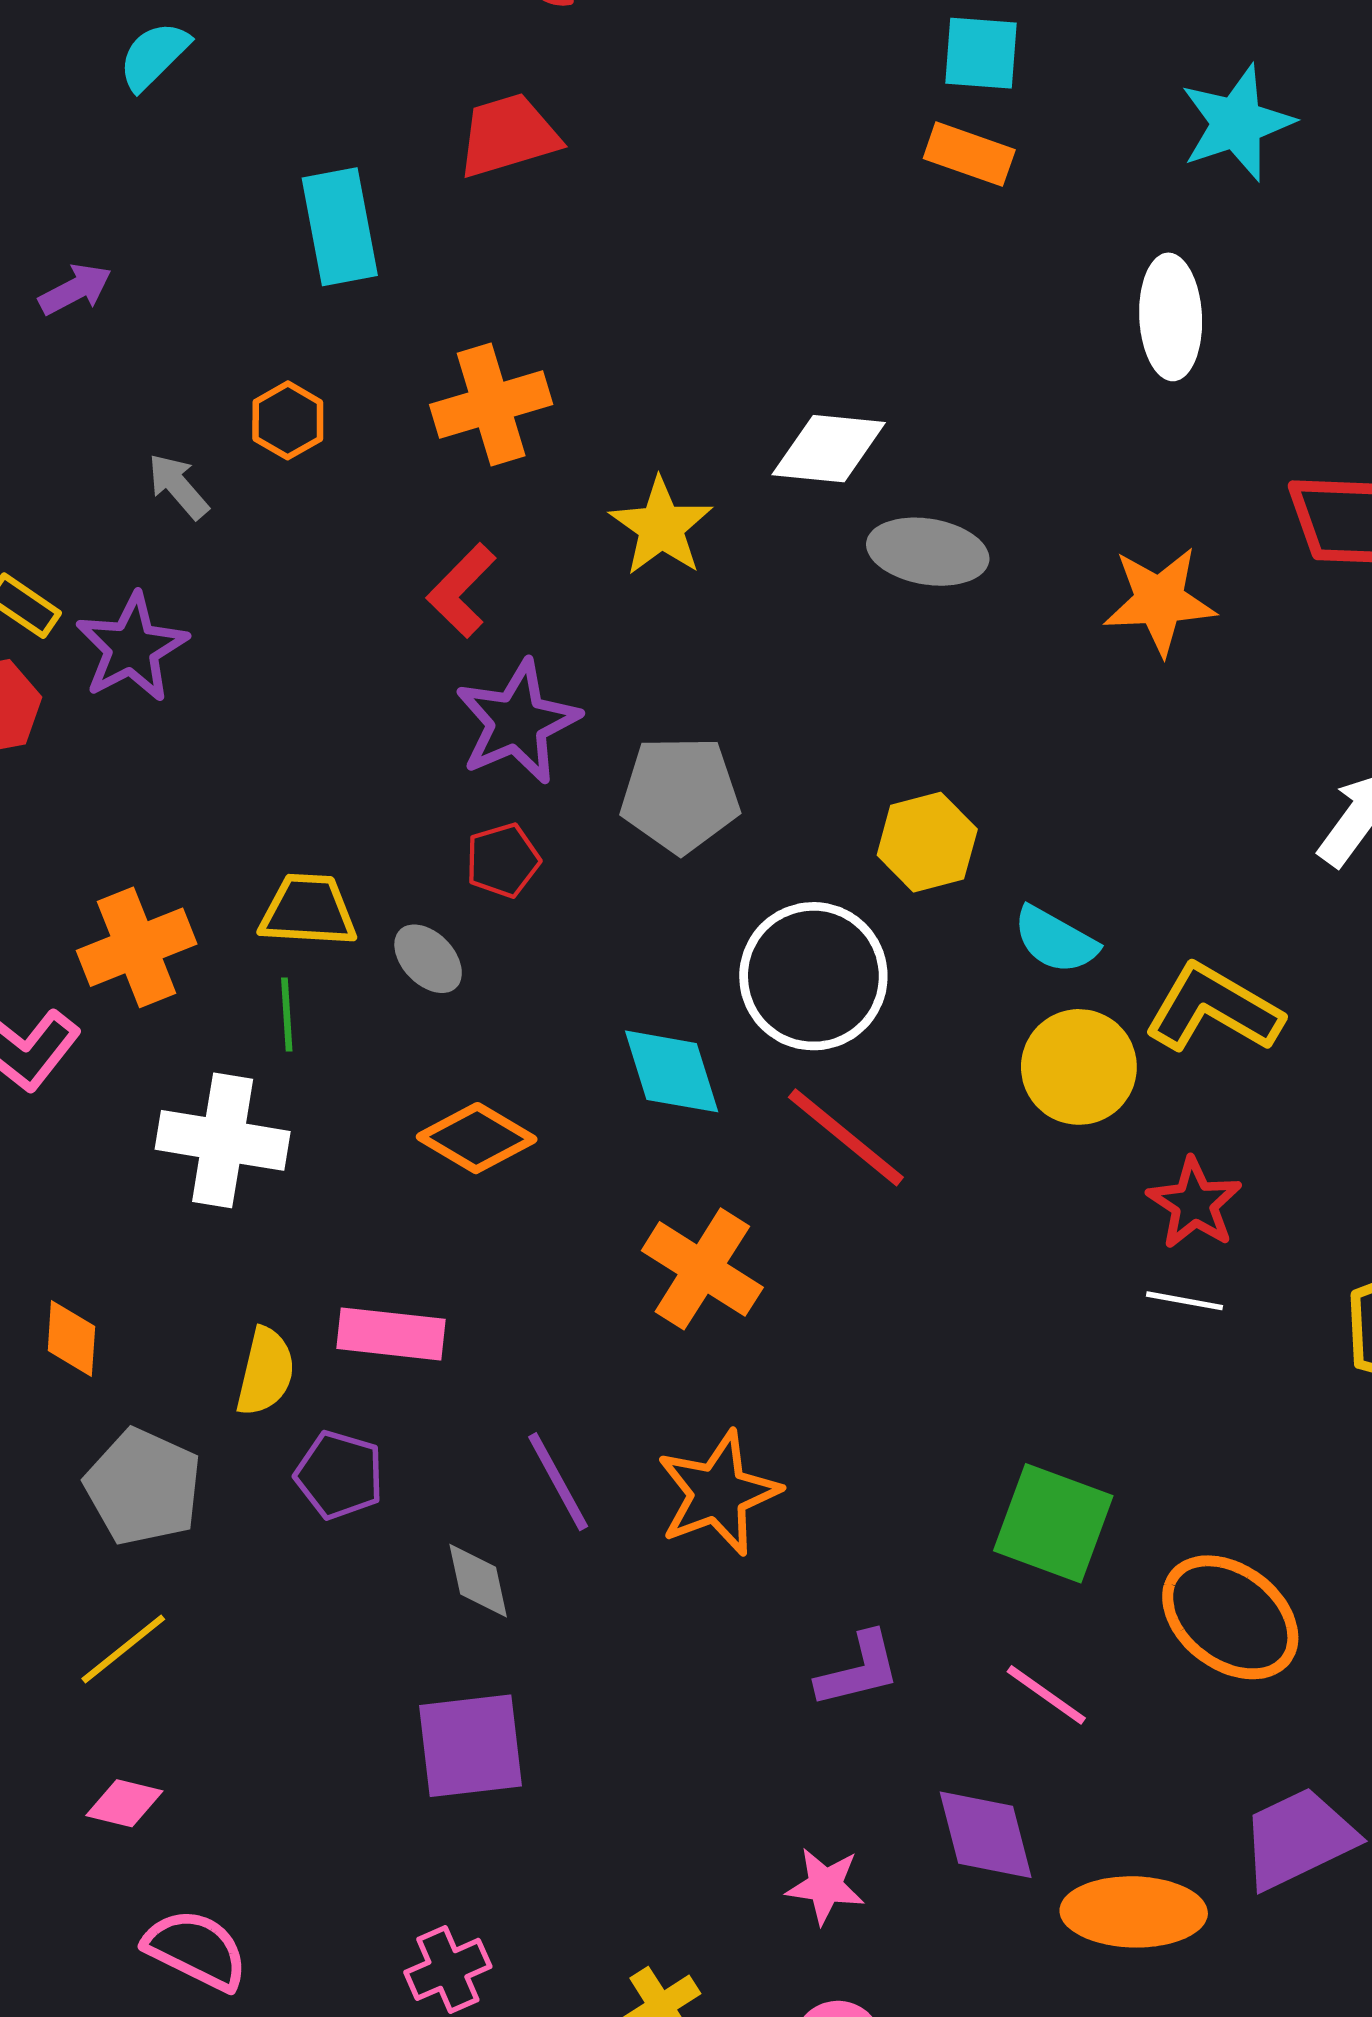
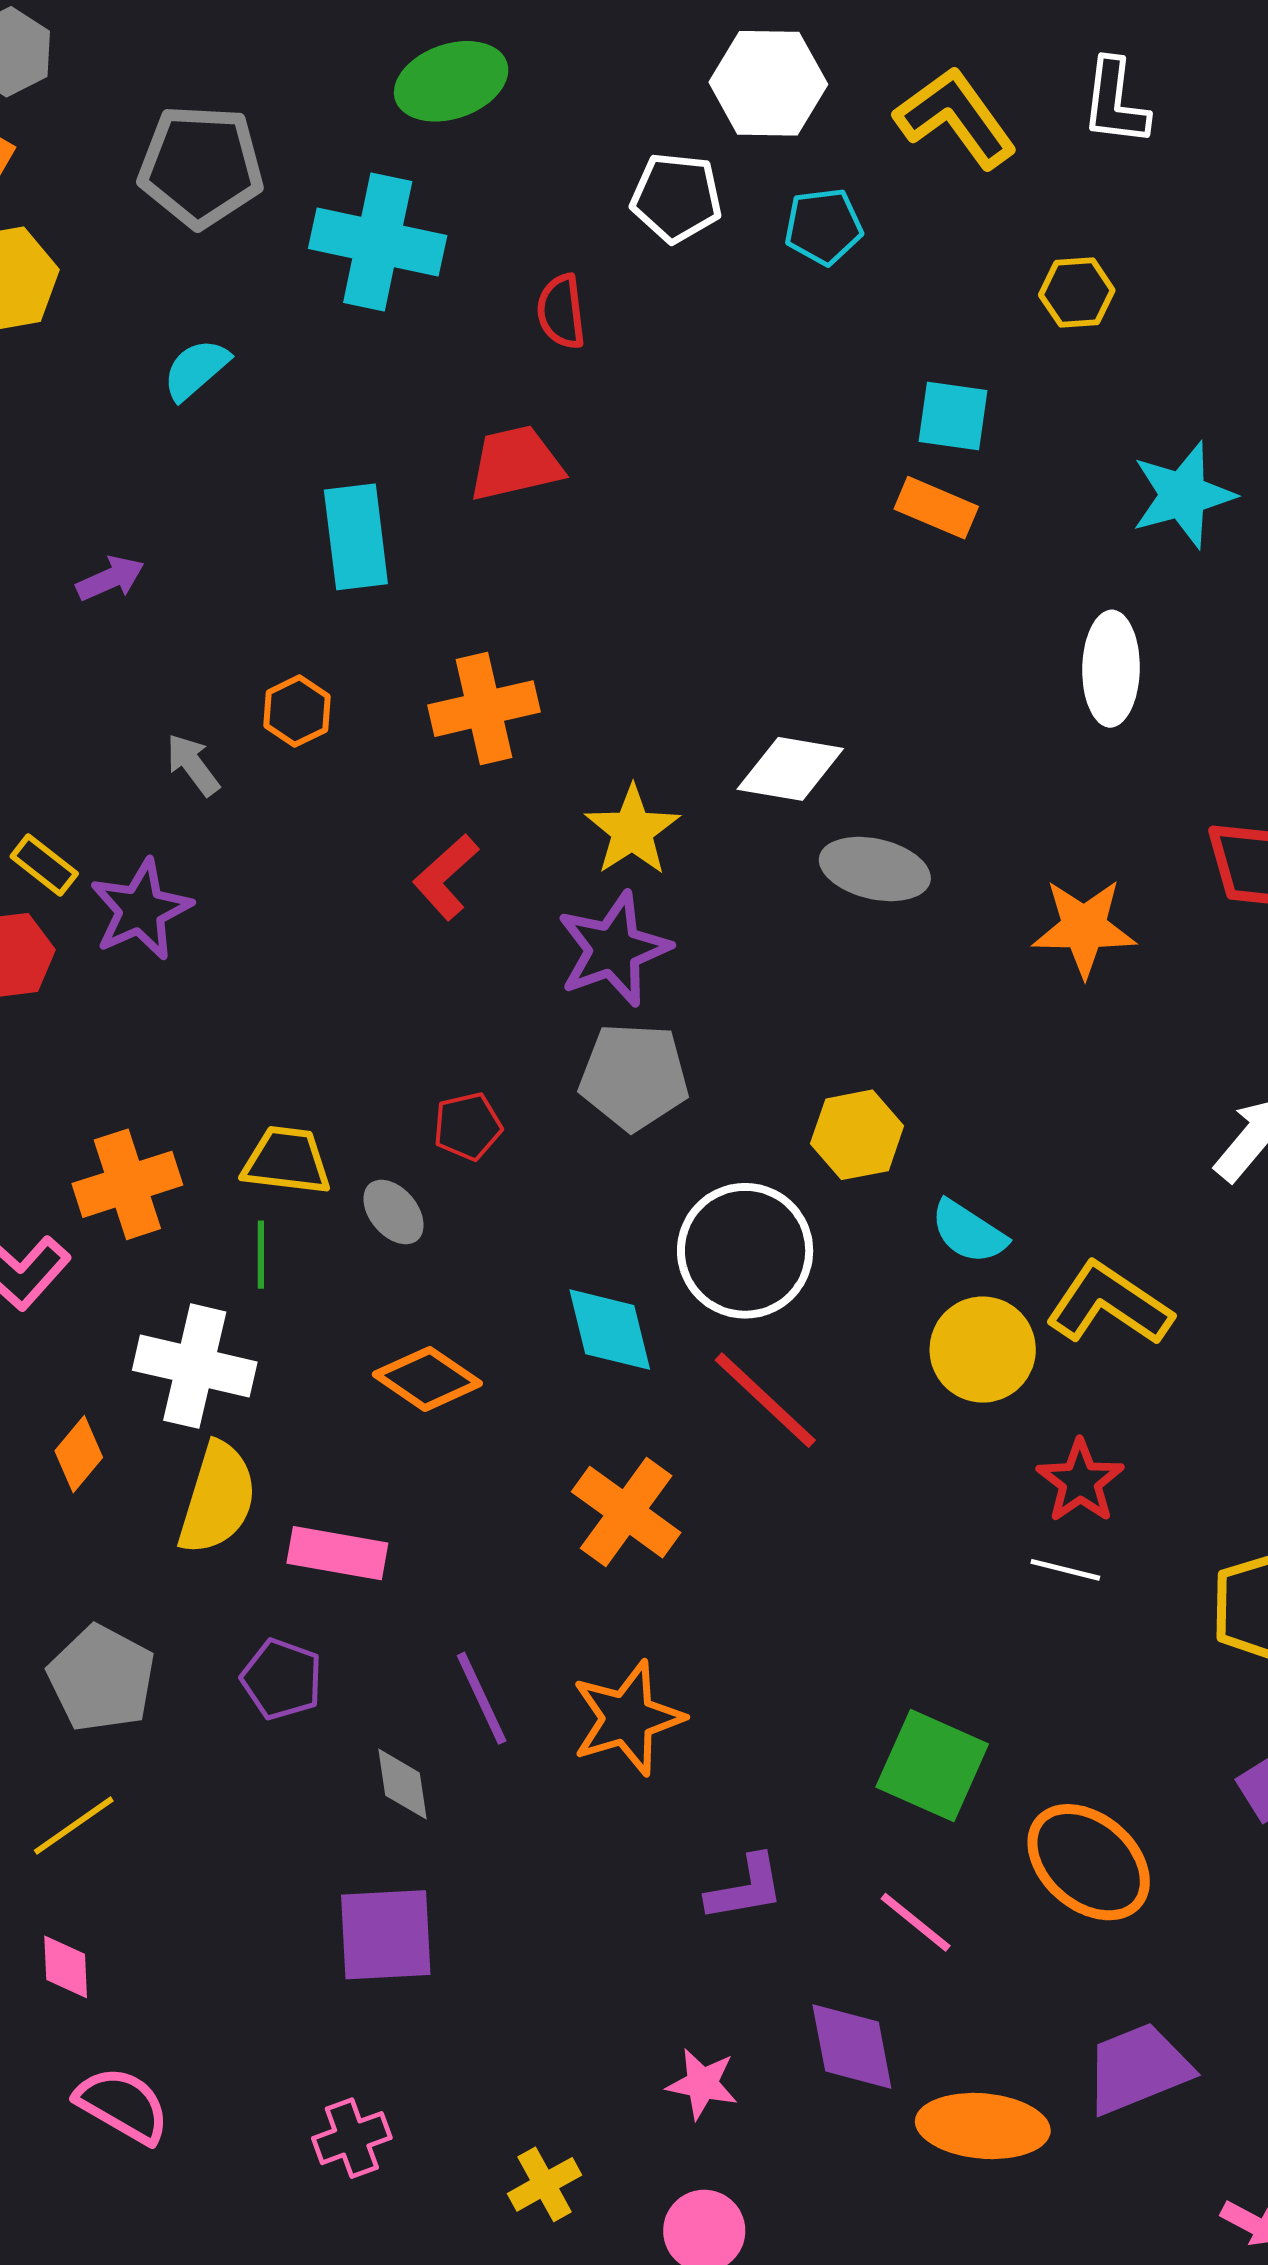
purple star: (517, 722) -> (613, 949), moved
orange diamond: (71, 1338) -> (79, 1454), moved, turned 32
yellow semicircle: (265, 1372) -> (217, 1498), moved, size x1.4
pink diamond: (124, 1803) -> (66, 1967), turned 70

